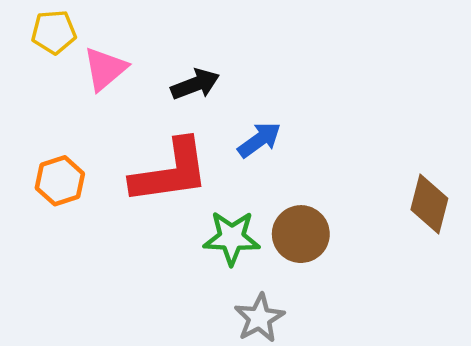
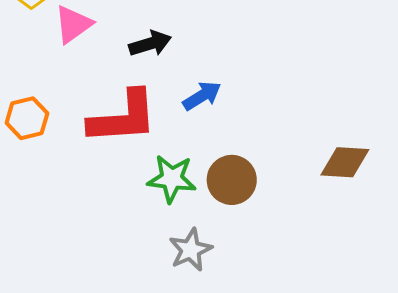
brown diamond: (429, 204) -> (345, 162), turned 75

